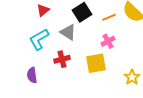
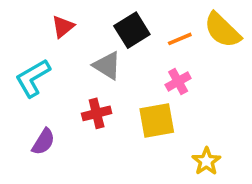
cyan L-shape: (39, 39) -> (33, 78), moved
purple semicircle: (32, 75) -> (43, 142), turned -140
yellow star: (132, 77) -> (206, 161), moved

